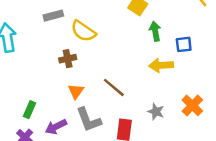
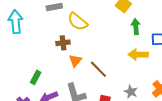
orange triangle: (76, 91) -> (75, 61), moved
green rectangle: (29, 110) -> (36, 77), moved

